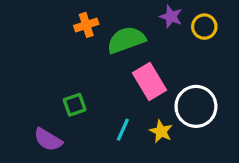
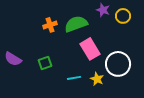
orange cross: (86, 25) -> (50, 25), moved
cyan line: (123, 130) -> (74, 78), turned 56
purple semicircle: (48, 140) -> (13, 59), moved

